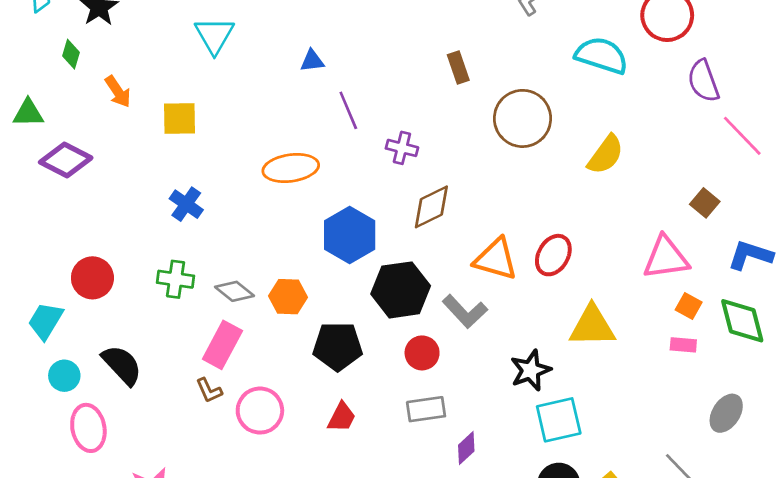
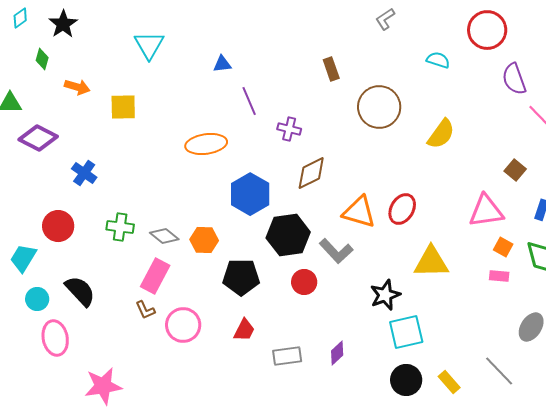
cyan semicircle: (602, 55) -> (438, 60), size x0.6
orange arrow: (118, 92) -> (77, 87), turned -40
blue cross: (186, 204) -> (84, 173), moved
gray rectangle: (426, 409) -> (287, 356), moved

